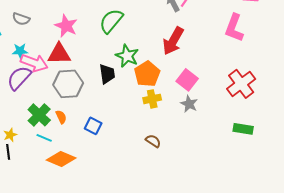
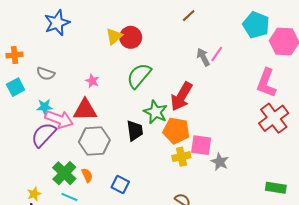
pink star: (66, 26) -> (92, 81), size x0.6
red arrow: (173, 41) -> (181, 96), moved
orange pentagon: (147, 74) -> (176, 131), turned -30
pink square: (187, 80) -> (201, 145), moved, turned -30
red cross: (241, 84) -> (274, 118), moved

